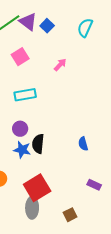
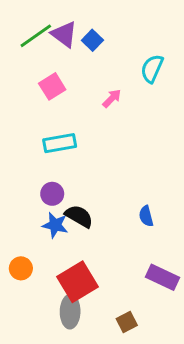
cyan semicircle: (85, 28) -> (152, 69), moved
black semicircle: (38, 144) -> (79, 216), turned 114
purple rectangle: (94, 185) -> (163, 277), size x1.5

